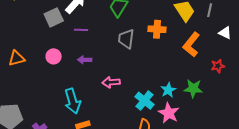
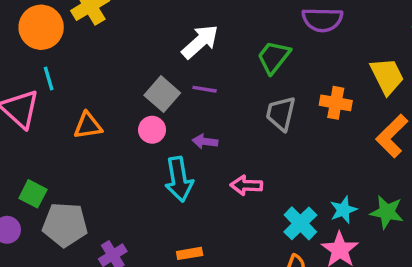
gray square: (54, 17) -> (162, 94), moved, turned -30
cyan arrow: (72, 101) -> (179, 179), moved

